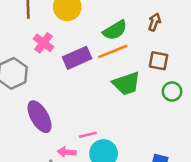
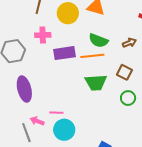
brown arrow: (154, 22) -> (129, 43), turned 32
green semicircle: (115, 30) -> (98, 41), turned 36
pink cross: (44, 43) -> (43, 35), turned 35

